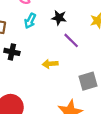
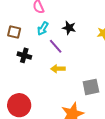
purple line: (71, 40) -> (56, 46), moved

